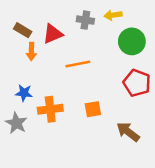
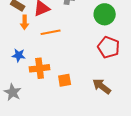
orange line: (78, 64) -> (51, 32), moved
orange square: (93, 109) -> (65, 80), moved
gray star: (16, 123) -> (13, 92), moved

